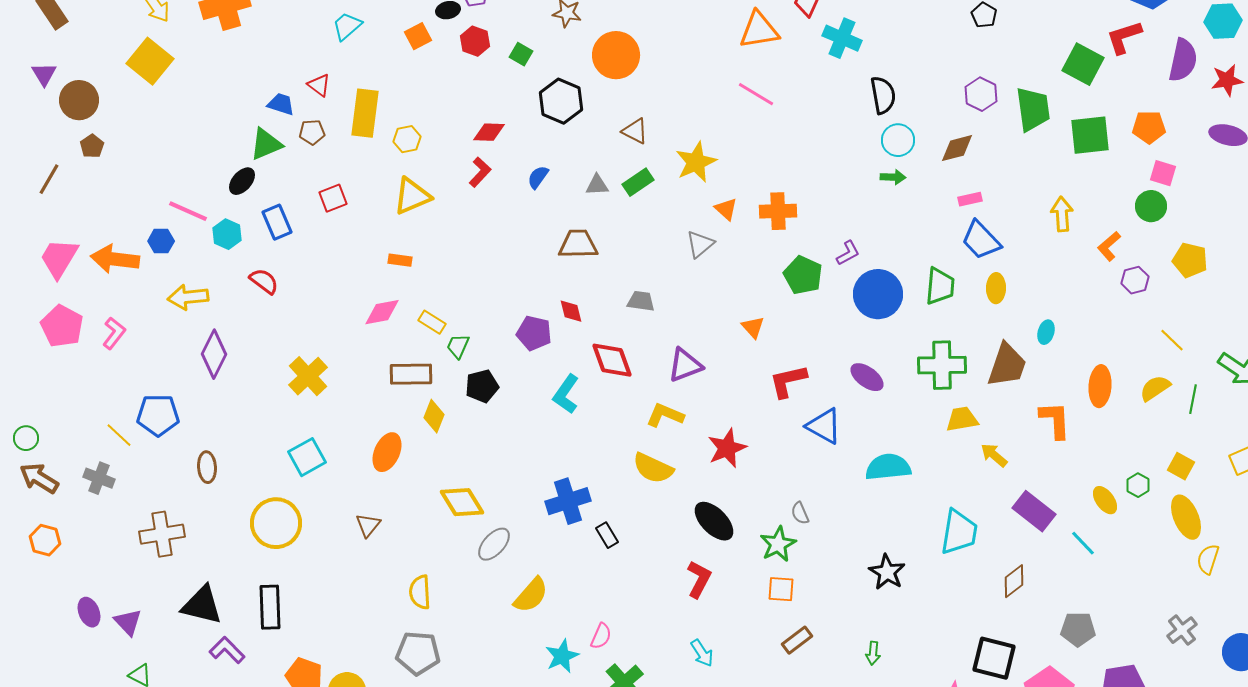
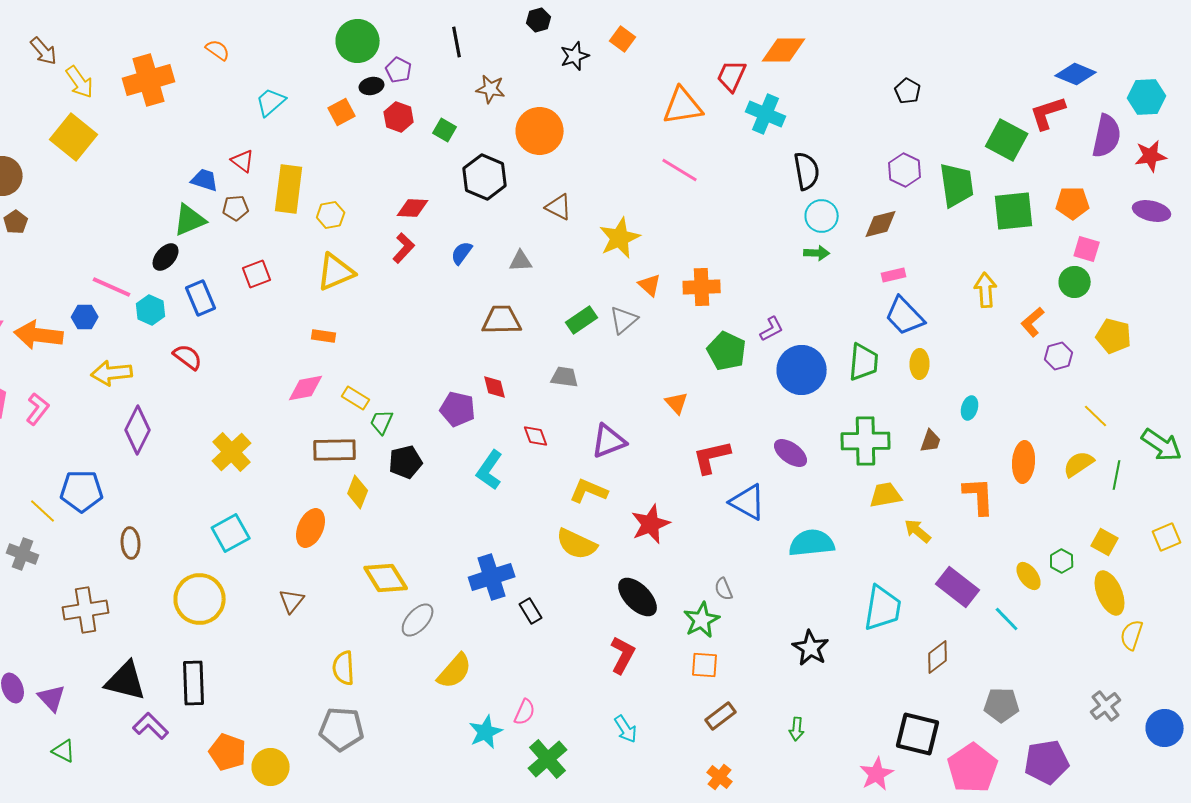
green rectangle: (638, 182) -> (582, 320), moved
red diamond: (612, 360) -> (536, 436), size x0.6
brown trapezoid: (1007, 365) -> (931, 441), size x0.5

